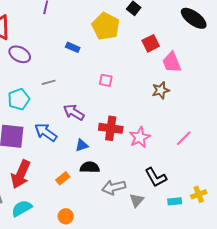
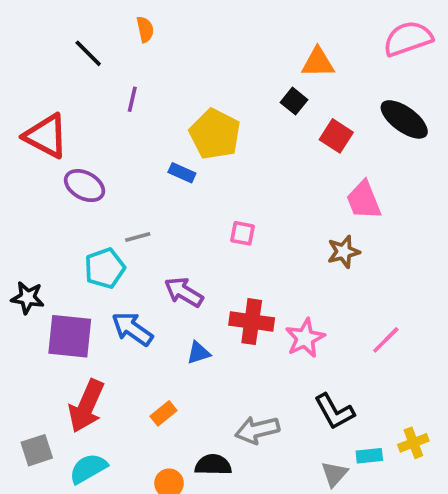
yellow pentagon: (106, 26) -> (215, 134), moved
red square: (151, 43) -> (336, 136), moved, turned -30
cyan pentagon: (19, 99) -> (105, 268), moved
black semicircle: (90, 167) -> (213, 465), moved
gray triangle: (137, 200) -> (334, 474), moved

